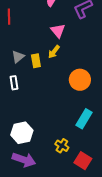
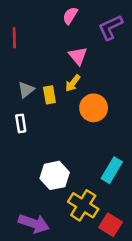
orange circle: (80, 80) -> (94, 108), moved
white hexagon: (22, 133) -> (55, 175), moved
yellow cross: (62, 146) -> (83, 205), size x1.6

